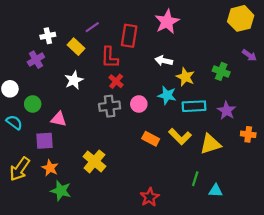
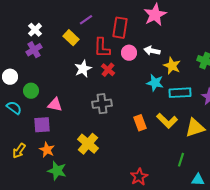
white cross: (48, 36) -> (35, 30), moved, turned -32
white star: (74, 80) -> (83, 69), moved
pink circle: (139, 104) -> (129, 53), moved
gray cross: (110, 106) -> (102, 104), moved
orange rectangle: (151, 139) -> (140, 123), turned 42
yellow arrow: (20, 169) -> (19, 151), size x0.7
cyan triangle: (216, 191) -> (198, 180), moved

